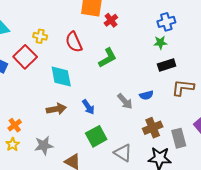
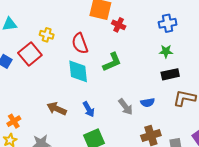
red cross: (111, 20) -> (119, 25), turned -32
blue cross: (166, 22) -> (168, 23), moved
cyan diamond: (61, 76) -> (78, 71), moved
brown arrow: (56, 109) -> (57, 109), turned -150

